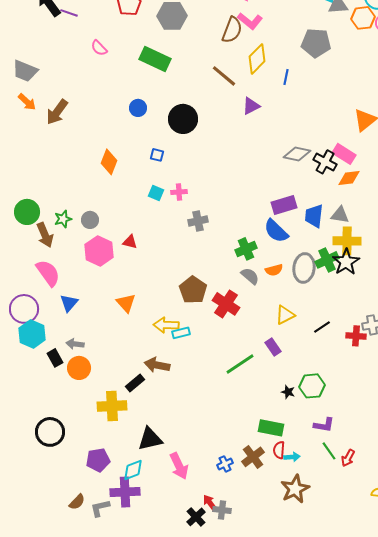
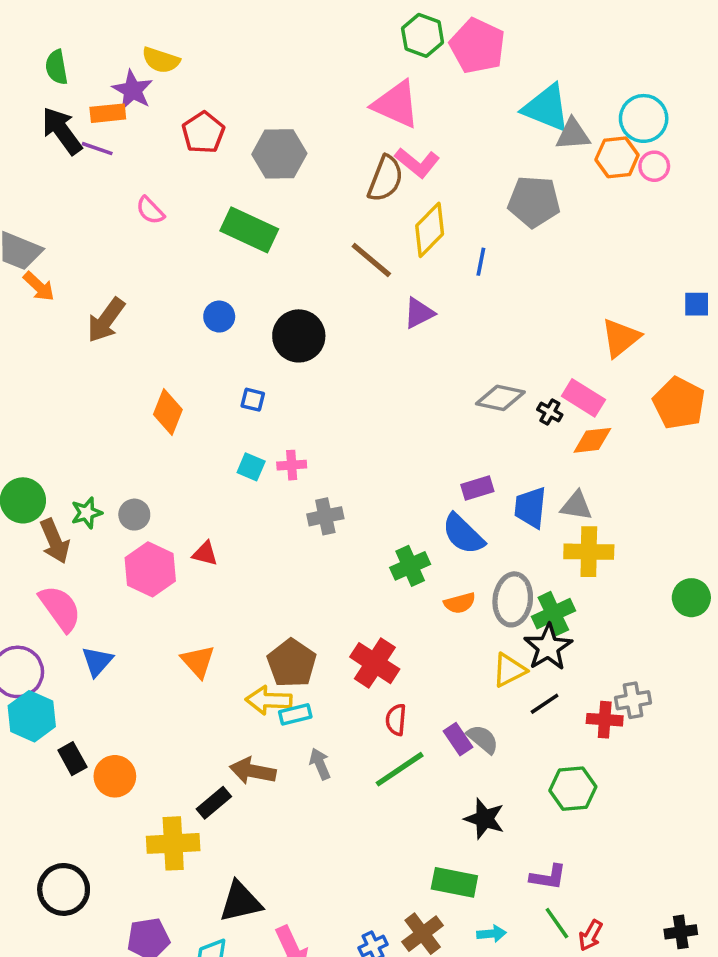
orange arrow: (27, 102) -> (39, 286), moved
brown arrow: (57, 112) -> (106, 320), moved
black cross: (325, 162) -> (550, 412), size x0.6
purple rectangle: (284, 205) -> (477, 488), size x0.7
green cross: (327, 260) -> (553, 614), moved
black star: (346, 262) -> (548, 647), moved
gray semicircle: (250, 276) -> (483, 739), moved
brown pentagon: (193, 290) -> (292, 663), moved
yellow triangle: (285, 315) -> (509, 670), moved
gray arrow: (75, 344) -> (320, 764), moved, turned 60
green hexagon: (312, 386) -> (573, 789), moved
black star: (288, 392) -> (484, 819), size x1.6
red semicircle: (279, 450) -> (396, 720), moved

